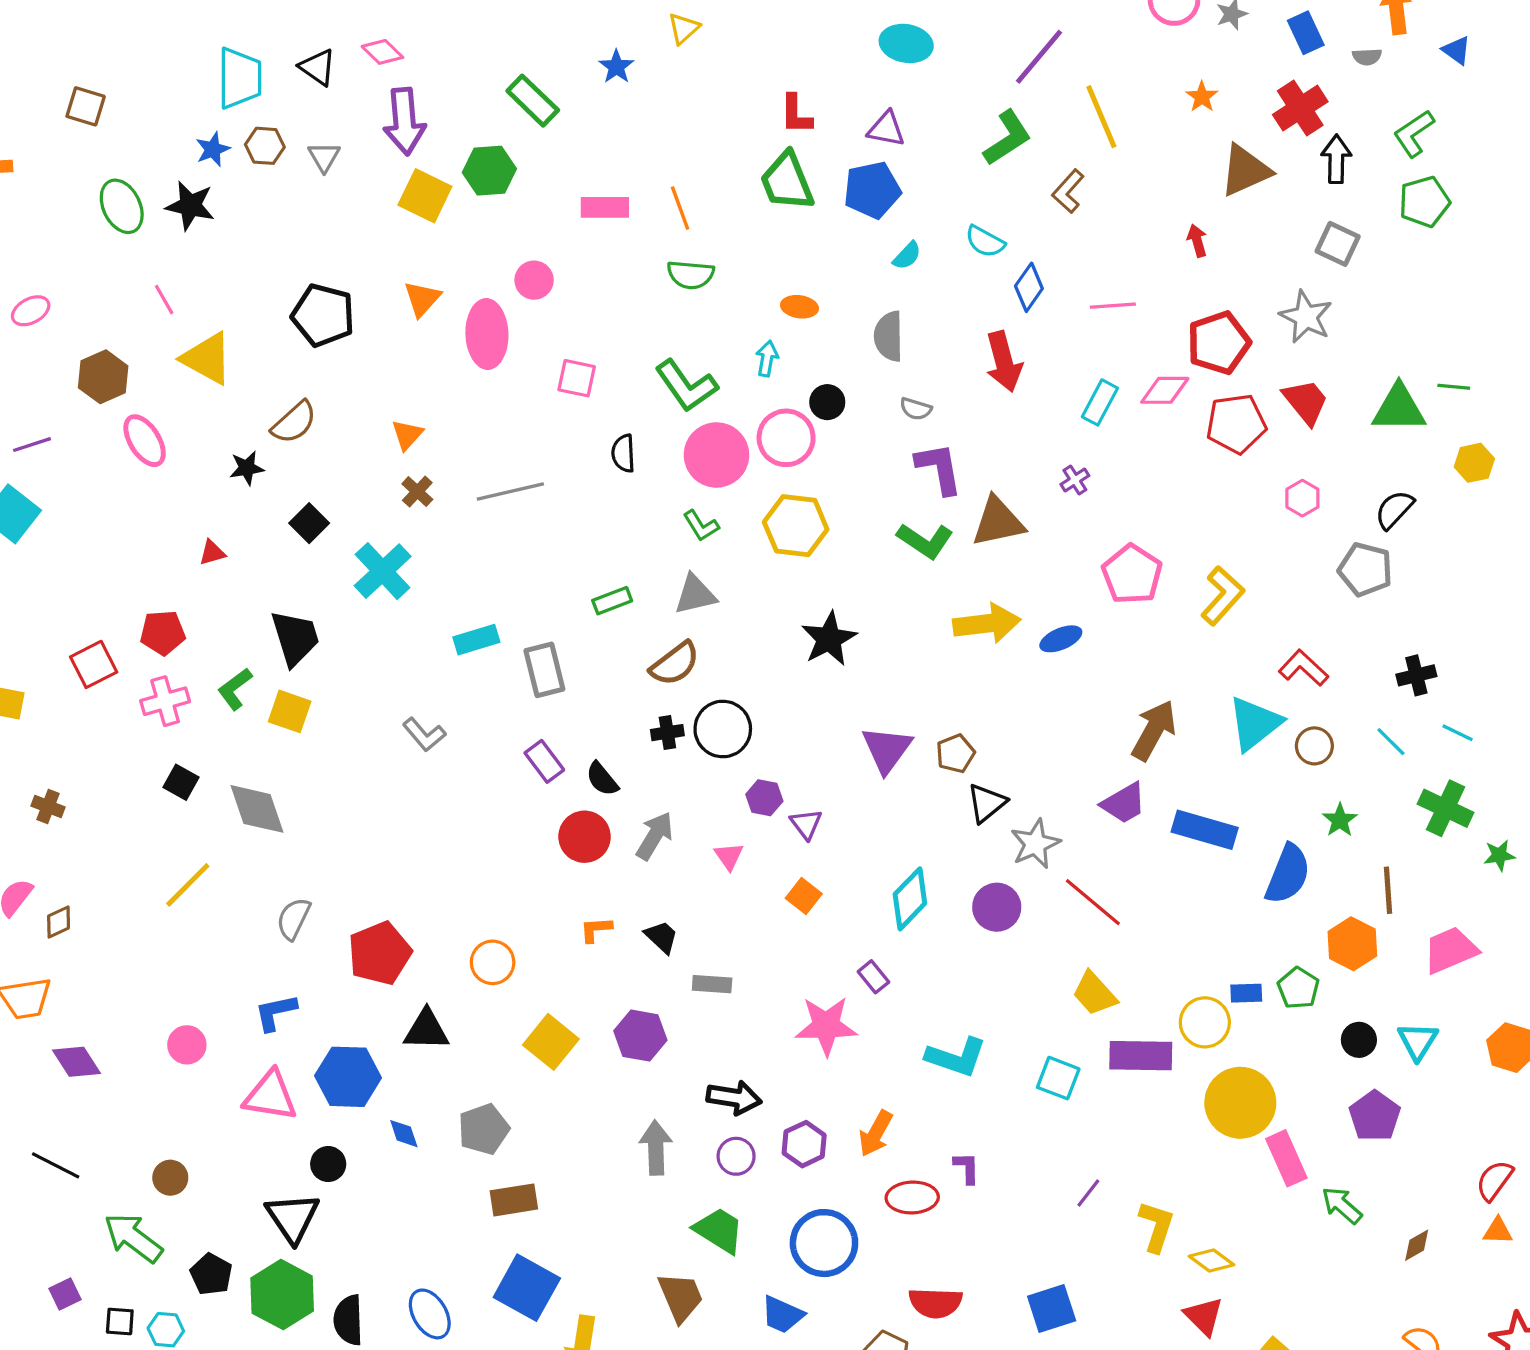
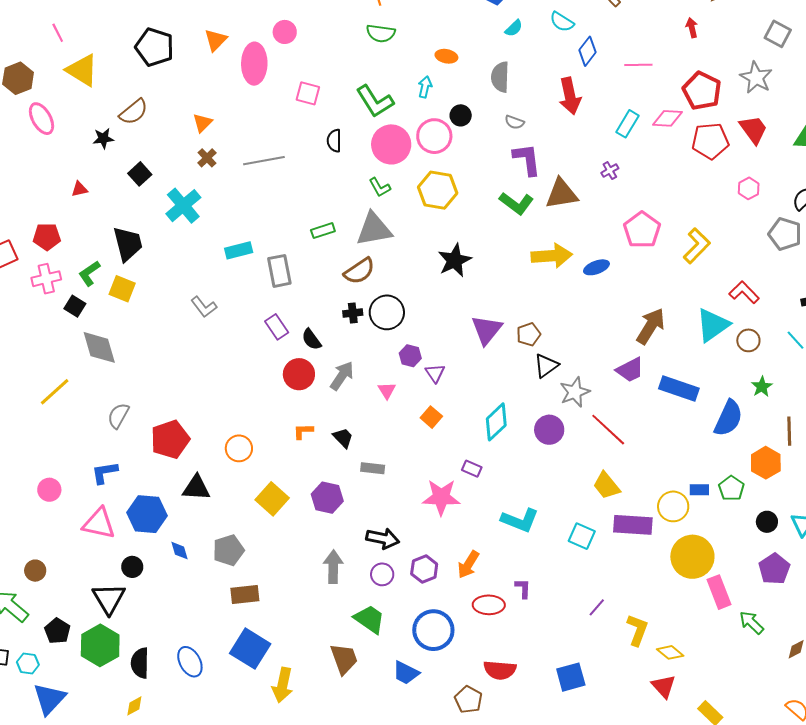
red pentagon: (1219, 343) -> (702, 91), turned -30
gray triangle: (695, 594) -> (374, 229), size x1.4
black square: (181, 782) -> (75, 306), moved
purple rectangle: (873, 977) -> (472, 469), turned -30

